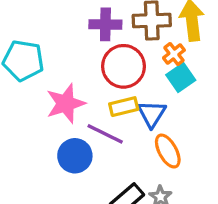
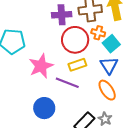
orange cross: (174, 54) -> (98, 33), moved, turned -32
blue triangle: (152, 114) -> (109, 65), moved
blue circle: (75, 156) -> (44, 108), moved

